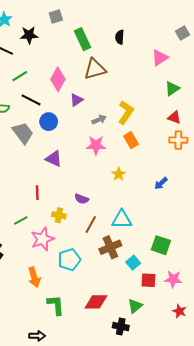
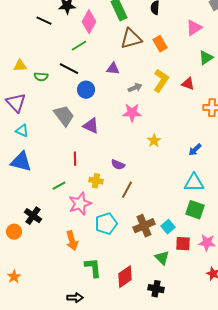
green line: (20, 76) -> (79, 46), moved
pink diamond: (58, 79) -> (89, 22), moved
purple triangle: (76, 100) -> (113, 69), turned 40
red triangle: (174, 117) -> (188, 84), moved
gray trapezoid: (23, 133) -> (64, 116), moved
orange rectangle: (131, 140) -> (160, 44), moved
cyan triangle: (122, 219) -> (194, 183), moved
brown cross: (110, 247) -> (144, 226), moved
red diamond: (96, 302) -> (125, 277), moved, turned -35
green triangle: (135, 306) -> (162, 258), moved, turned -35

